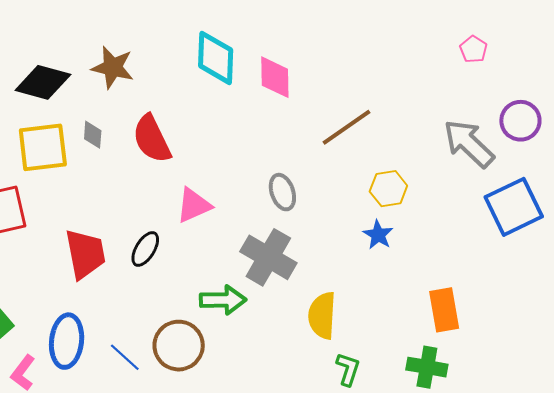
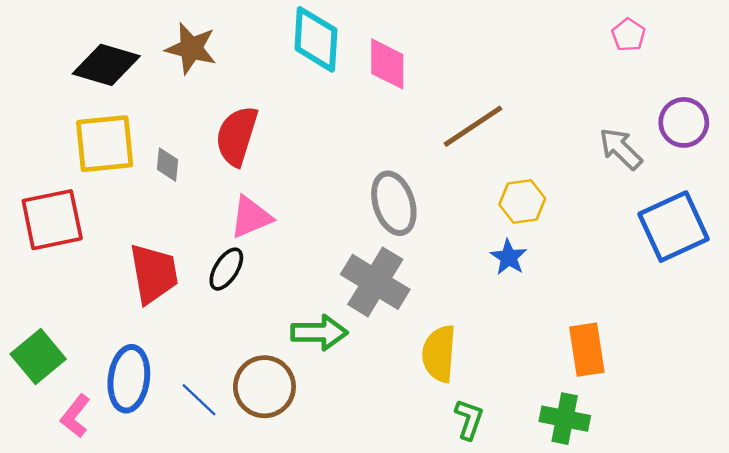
gray diamond: (93, 135) -> (168, 165), moved
red semicircle: (152, 139) -> (237, 136), turned 42
gray arrow: (469, 143) -> (621, 149), size x0.7
gray ellipse: (282, 192) -> (394, 203), size x1.4
pink triangle: (194, 205) -> (251, 217), moved

